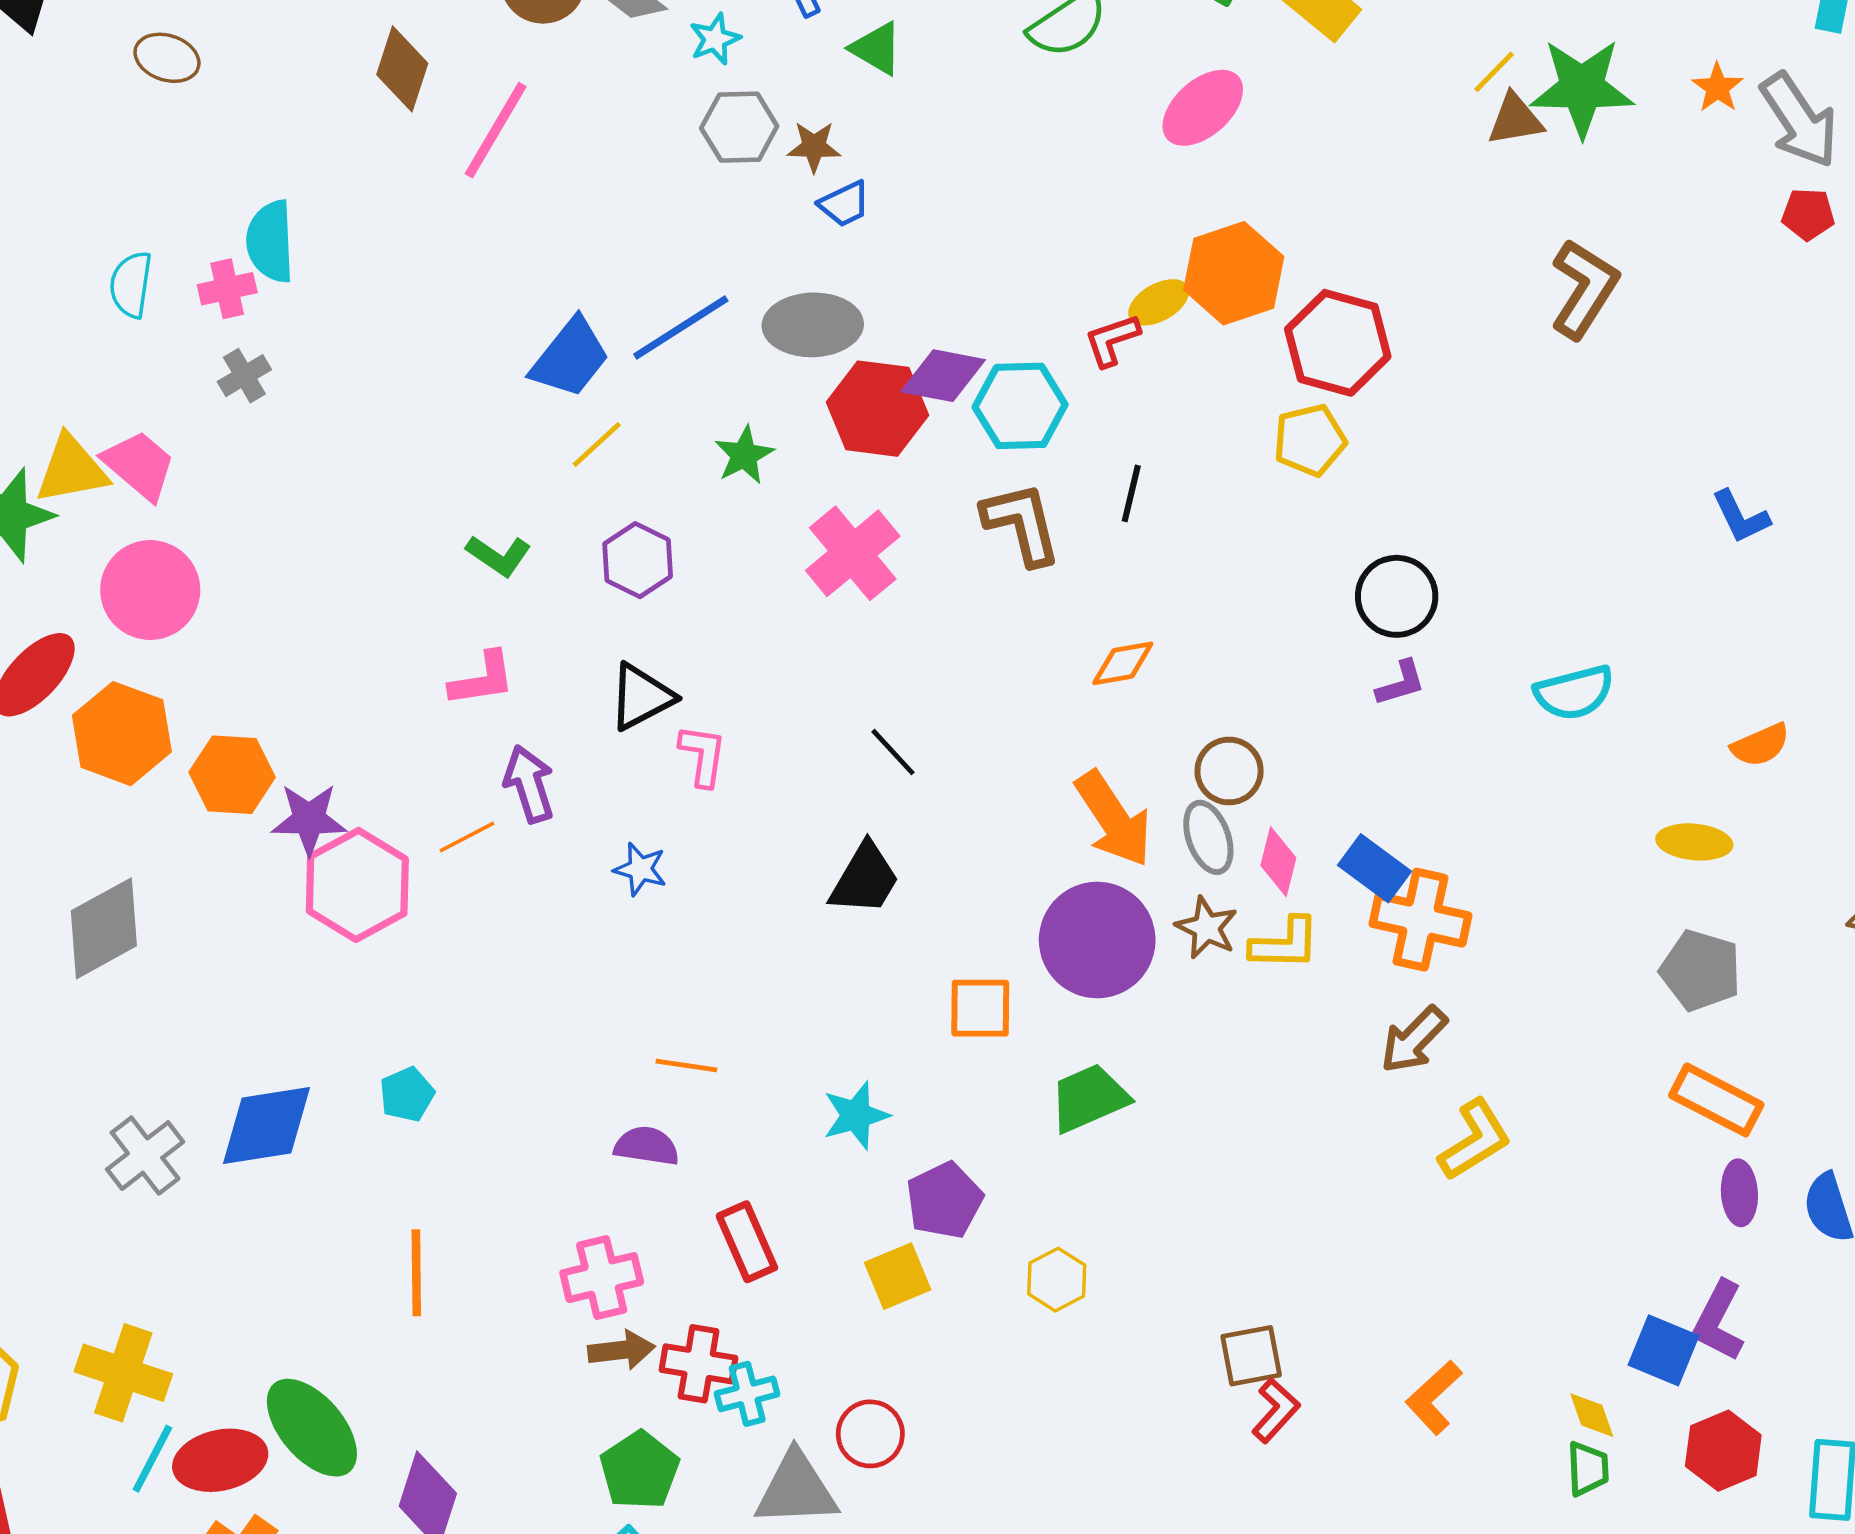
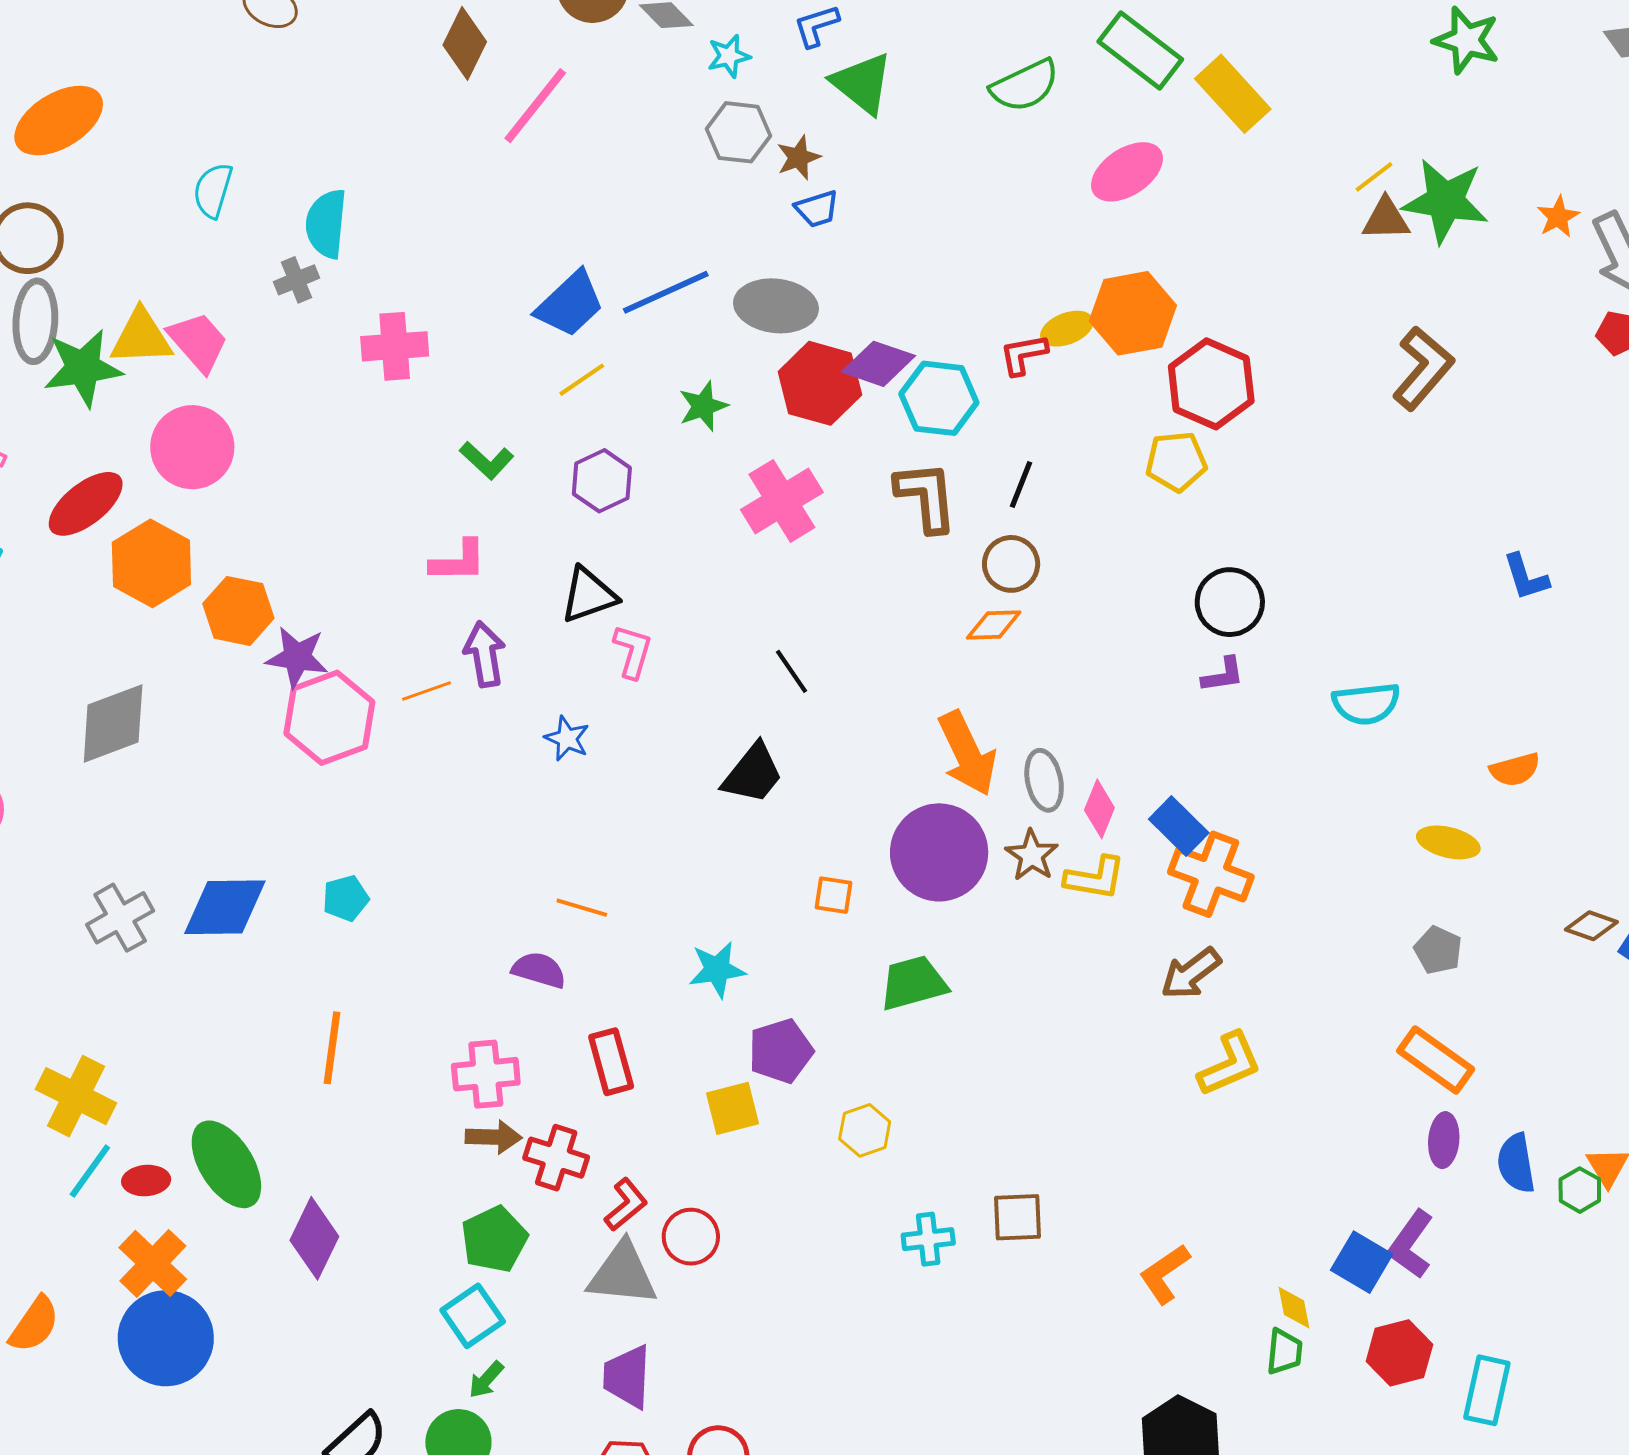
green triangle: (876, 48) -> (862, 83), size x1.4
brown star: (814, 147) -> (798, 158), turned -30
cyan semicircle: (270, 241) -> (326, 224), moved
pink cross: (227, 289) -> (395, 346), moved, size x1.4
brown circle: (1229, 771) -> (1011, 564), moved
gray pentagon: (1701, 970) -> (1438, 950), size x0.7
orange square: (980, 1008) -> (834, 895), size x0.7
cyan cross: (747, 1394) -> (928, 1239), moved
red L-shape: (1276, 1411) -> (626, 1205), moved
red ellipse: (220, 1460) -> (146, 1181), size x0.6

